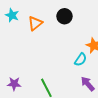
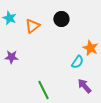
purple star: (14, 84) -> (11, 57), moved

